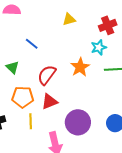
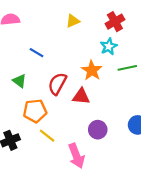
red triangle: (49, 101) -> (81, 96), moved, turned 36
yellow line: (31, 121) -> (47, 136), turned -42
purple circle: (78, 122) -> (98, 130), size x0.7

